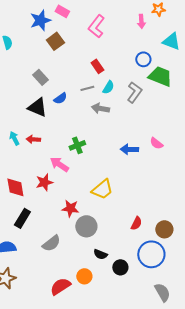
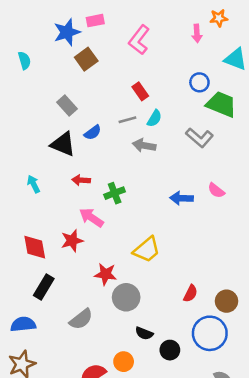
pink rectangle: (62, 11) -> (95, 21), turned -40
gray L-shape: (134, 92) -> (199, 138), moved, turned 95
red arrow: (33, 139) -> (81, 180), moved

